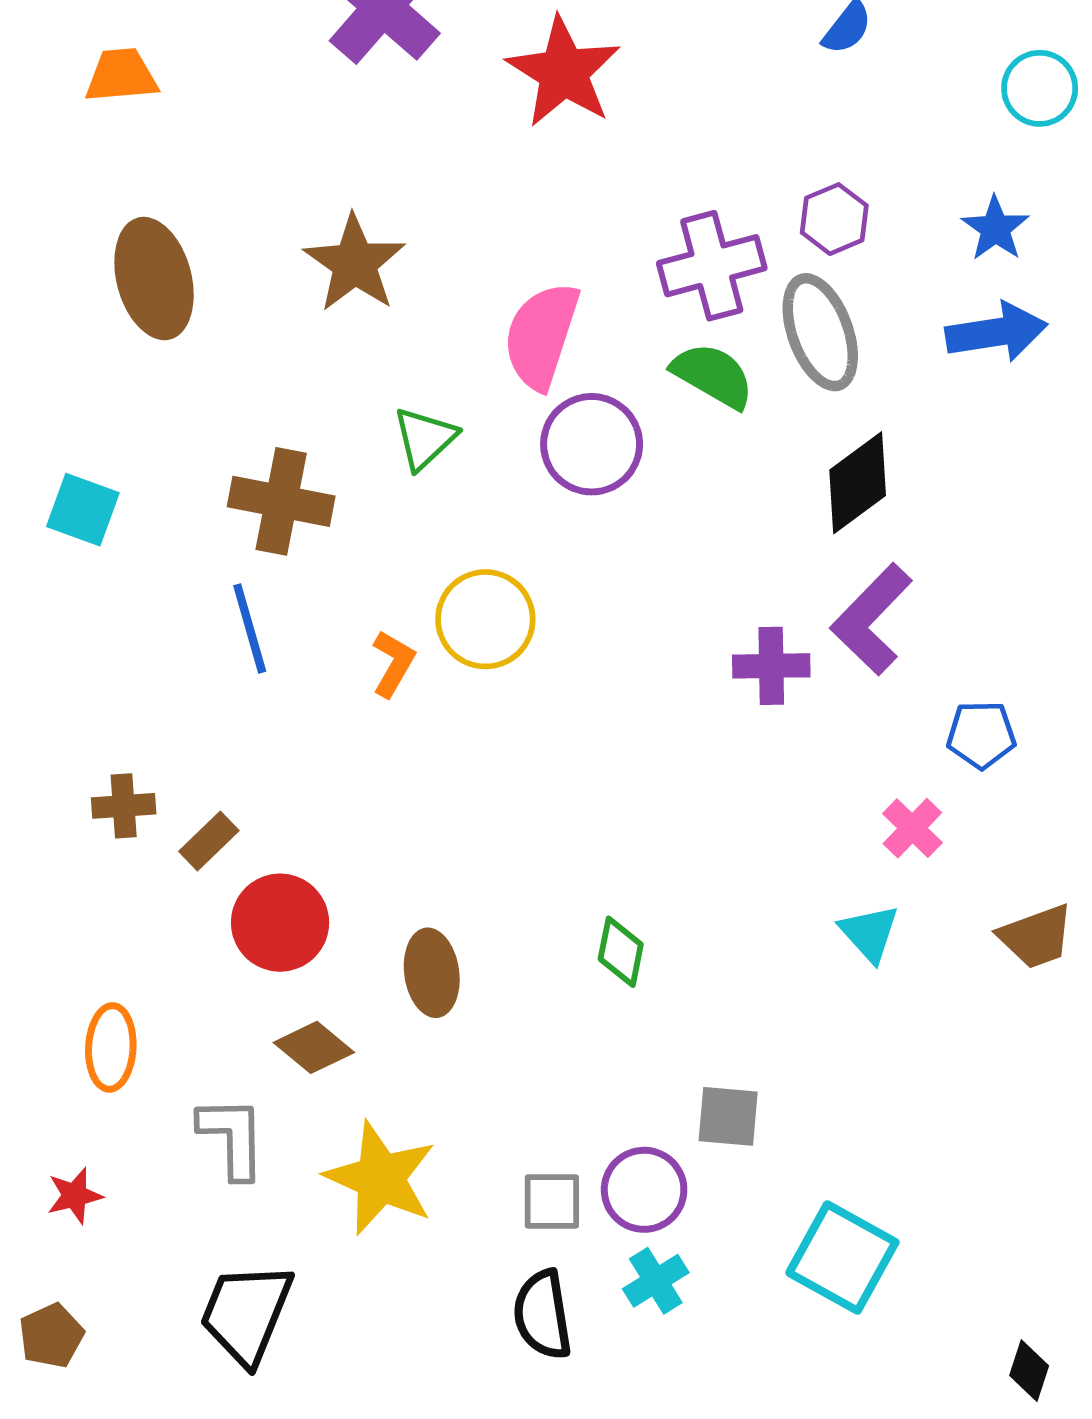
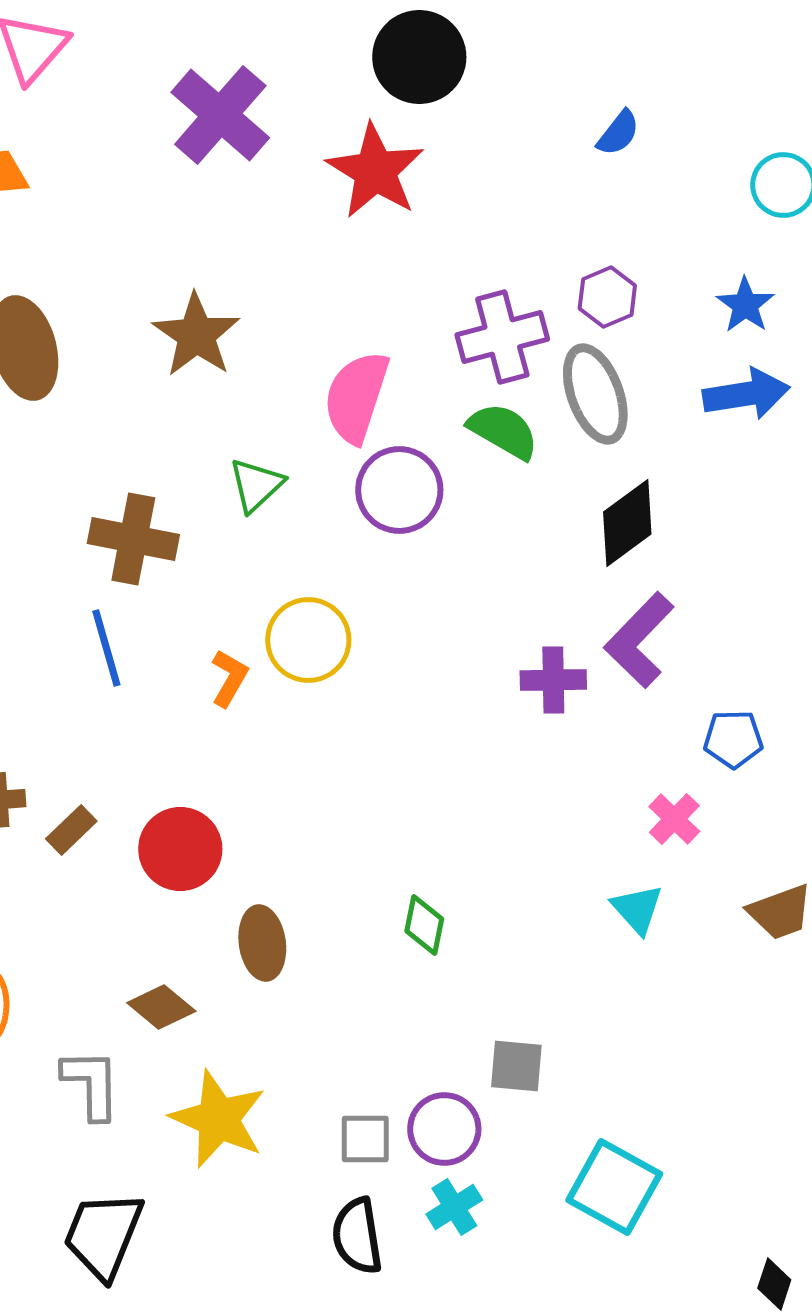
red circle: (280, 923) -> (180, 849), moved

